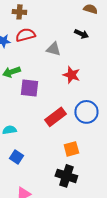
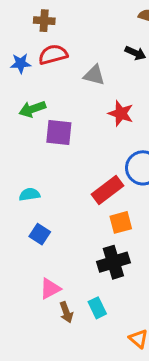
red rectangle: (55, 117) -> (108, 190), moved
black cross: (66, 176) -> (113, 262), turned -35

